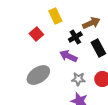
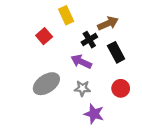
gray star: (78, 79) -> (82, 88), moved

